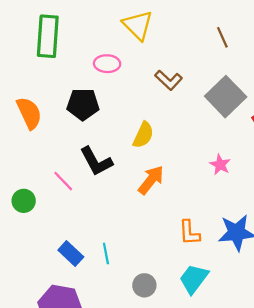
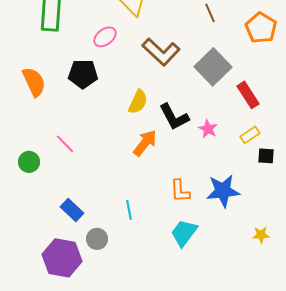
pink ellipse: (107, 64) -> (105, 37), turned -40
brown L-shape: (169, 80) -> (161, 52), size x1.5
black L-shape: (96, 161) -> (174, 117), moved
cyan line: (106, 254) -> (129, 210), moved
gray circle: (144, 285) -> (97, 239), moved

